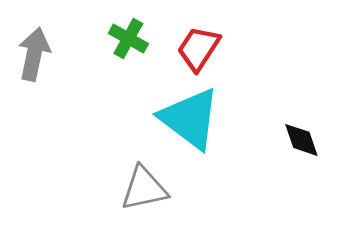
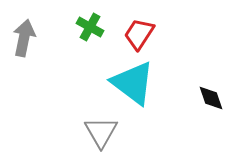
gray triangle: (144, 189) -> (101, 132), turned -48

